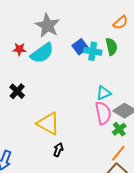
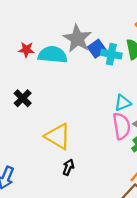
gray star: (48, 26) -> (77, 39), moved
cyan semicircle: (42, 53) -> (53, 55), turned -140

